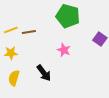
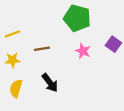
brown line: (29, 32) -> (42, 49), moved
pink star: (64, 50) -> (83, 51), moved

